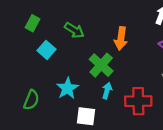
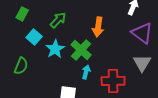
green arrow: (74, 30) -> (58, 20), turned -78
cyan star: (67, 88) -> (55, 49), moved
green semicircle: (31, 100) -> (21, 66), moved

